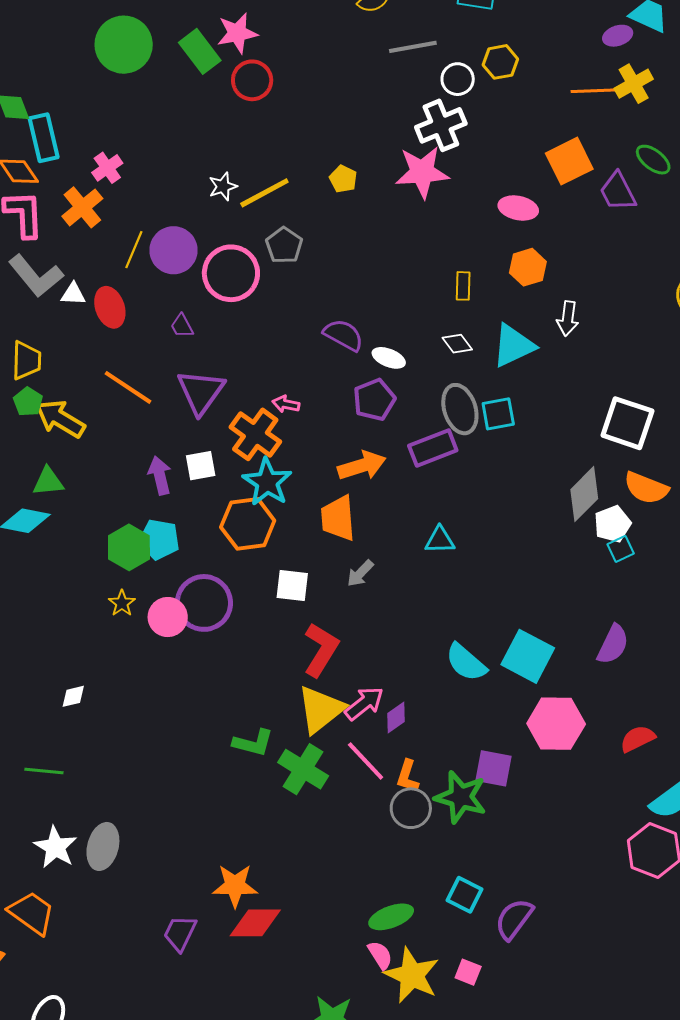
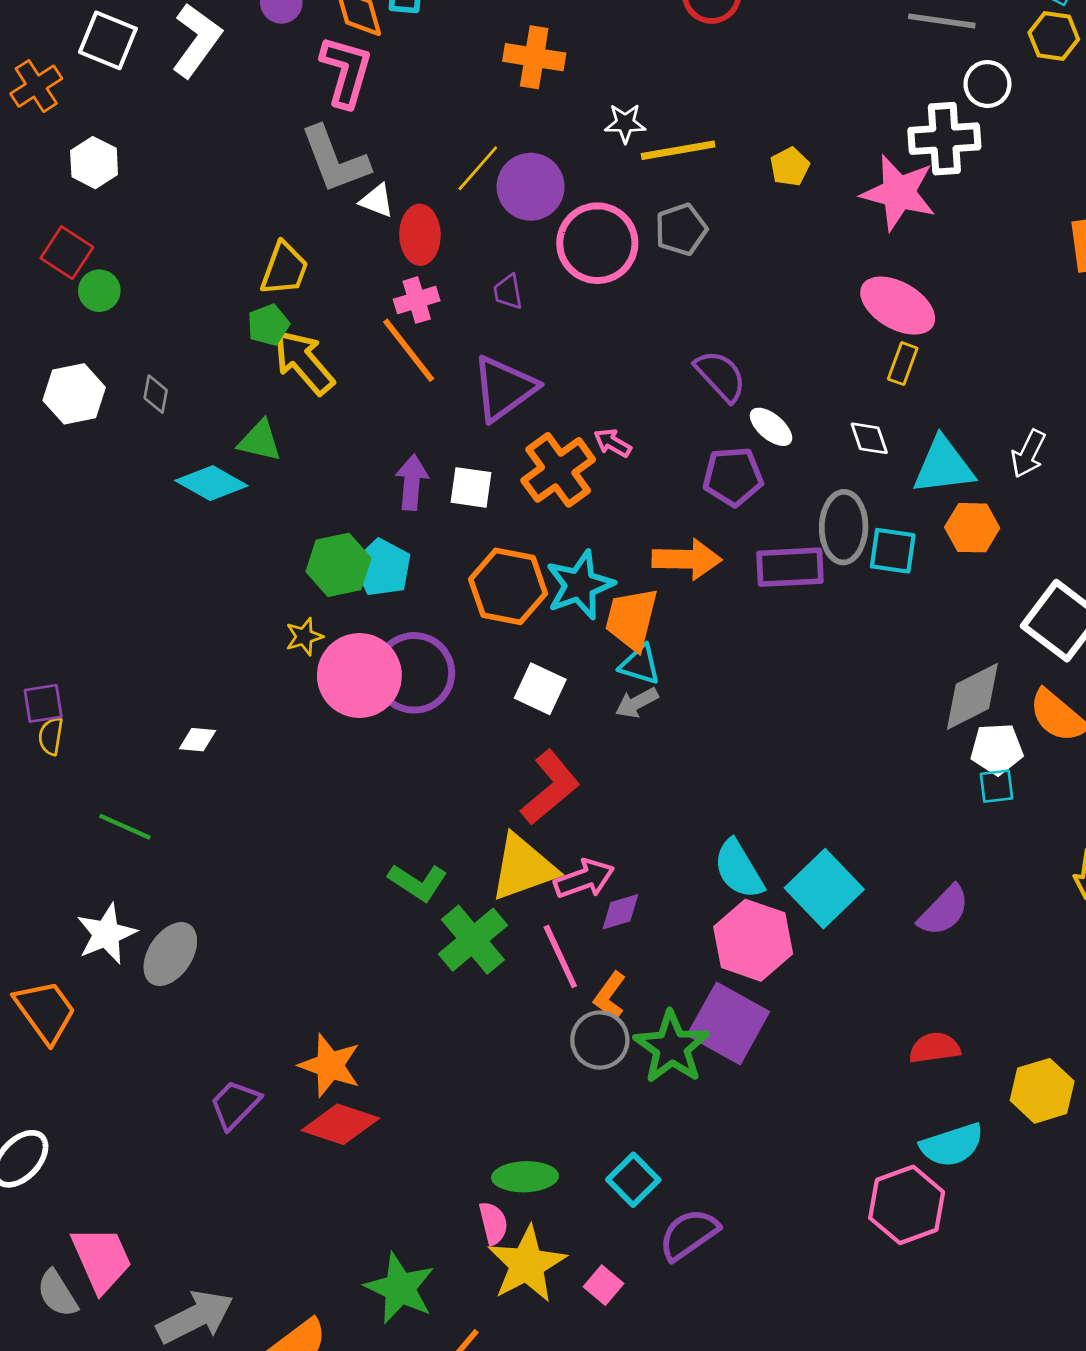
yellow hexagon: (500, 62) -> (1054, 36), moved
pink cross: (107, 168) -> (417, 300), moved
orange cross: (82, 207) -> (534, 57), moved, turned 30
pink ellipse: (518, 208) -> (898, 306), moved, size x1.4
orange hexagon: (528, 267) -> (972, 528), moved
cyan star: (267, 482) -> (580, 585), moved
cyan triangle: (440, 540) -> (640, 665), moved
pink circle: (168, 617) -> (359, 675), size x1.5
pink hexagon: (556, 724) -> (753, 940), moved
purple square: (493, 768) -> (728, 1023), size x1.4

